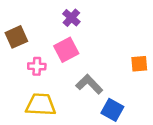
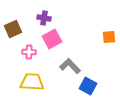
purple cross: (71, 18) -> (44, 18), moved, turned -32
orange square: (139, 64) -> (109, 37), moved

